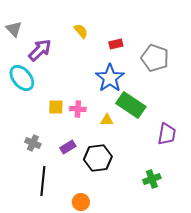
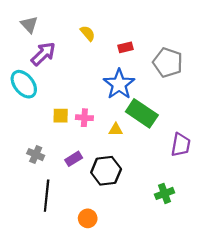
gray triangle: (14, 29) -> (29, 25), moved

